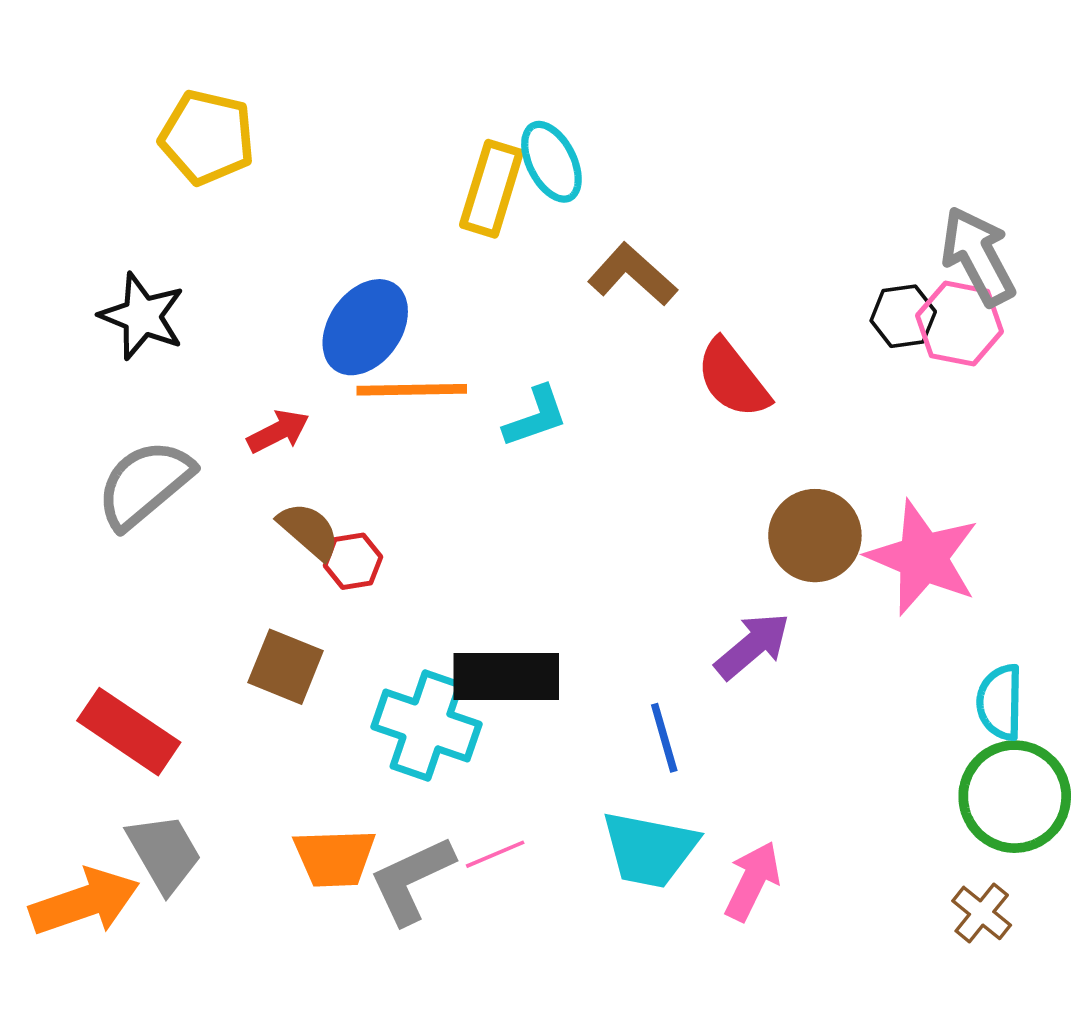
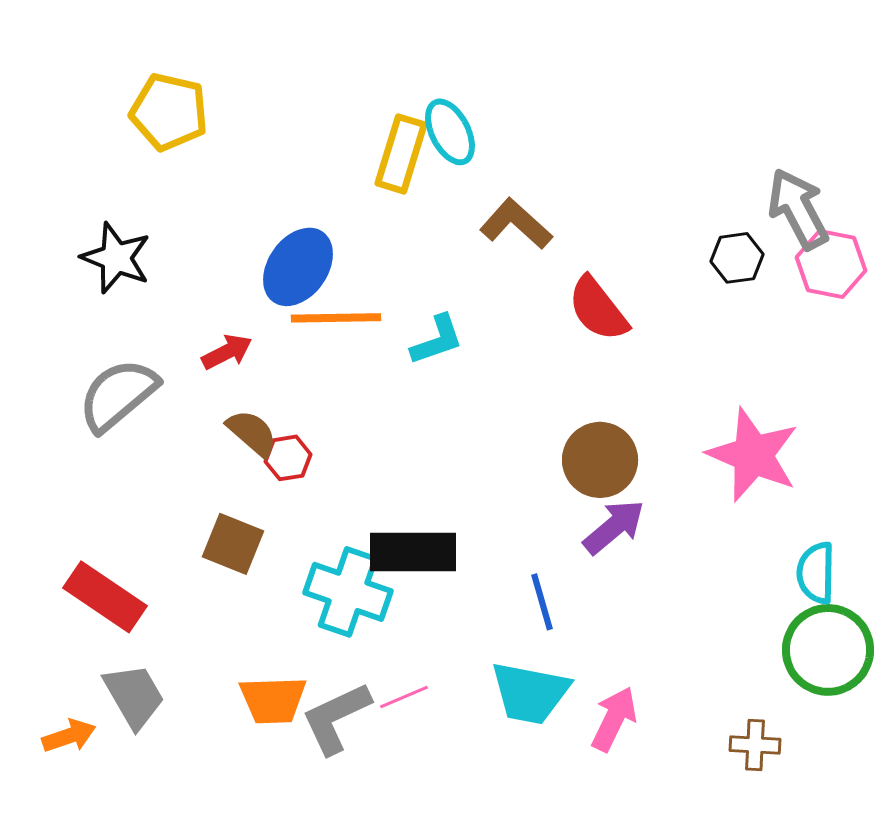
pink hexagon: (960, 324) -> (831, 264), moved
brown circle: (815, 536) -> (600, 460), moved
orange arrow: (85, 902) -> (69, 736), size x0.6
brown cross: (982, 913) -> (755, 745), moved, turned -36

